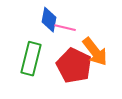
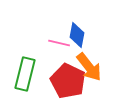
blue diamond: (49, 20) -> (77, 35), moved

